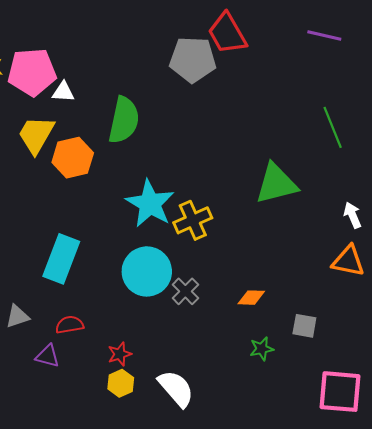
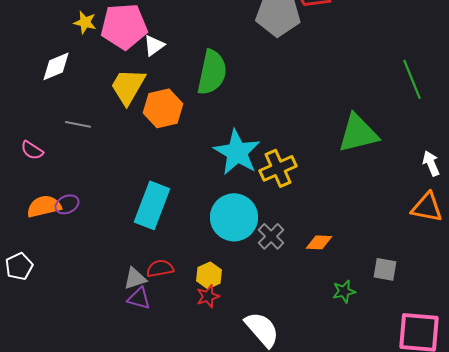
white triangle: (63, 92) -> (154, 45), turned -40
orange diamond: (251, 298) -> (319, 242), moved
gray triangle: (17, 316) -> (135, 278), moved
yellow hexagon: (121, 383) -> (209, 275), moved

